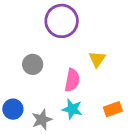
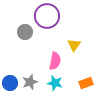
gray circle: (33, 64) -> (25, 32), moved
gray star: (42, 120) -> (30, 82), moved

